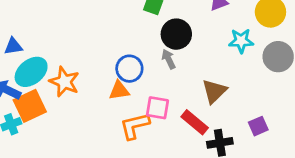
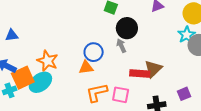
cyan star: (241, 41) -> (187, 35), moved, turned -30
cyan ellipse: (31, 72) -> (40, 82), moved
pink square: (157, 108) -> (121, 95), moved
red rectangle: (195, 122) -> (140, 74), moved, turned -36

